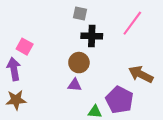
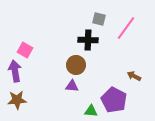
gray square: (80, 14) -> (99, 19), moved
brown arrow: (141, 74) -> (134, 76), size x0.6

